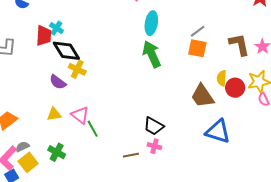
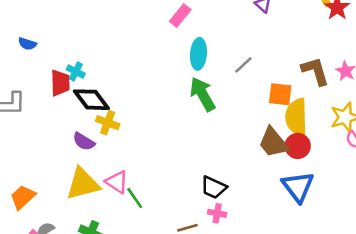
gray line: (198, 31) -> (243, 65), moved
orange square: (197, 48) -> (280, 94), moved
yellow semicircle: (222, 78) -> (296, 117), size x1.8
red circle: (235, 88) -> (298, 146), moved
yellow triangle: (54, 114) -> (83, 184), size x1.8
blue triangle: (218, 131) -> (298, 187), turned 40

